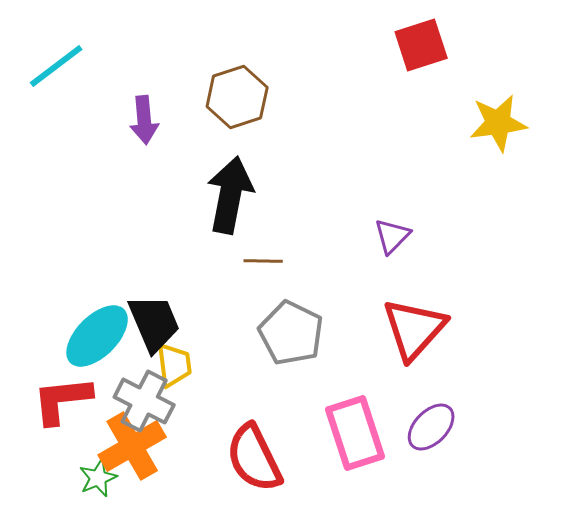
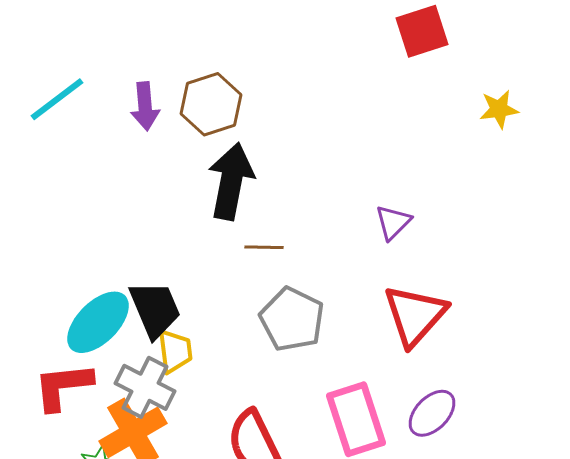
cyan line: (56, 66) -> (57, 99), moved
brown hexagon: (237, 97) -> (211, 104), moved
yellow star: (498, 123) -> (499, 109), size x0.7

